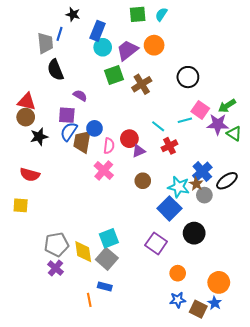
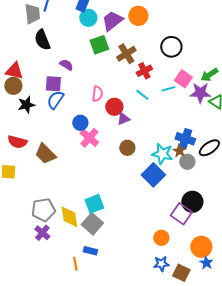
blue circle: (94, 128) -> (80, 123), moved
brown trapezoid: (82, 142) -> (45, 154), moved, turned -55
pink semicircle: (109, 146) -> (97, 94), moved
red cross: (169, 146) -> (144, 71), moved
blue cross: (202, 172) -> (185, 139), turned -30
black circle: (194, 233) -> (192, 202), moved
purple square: (156, 243) -> (181, 214), moved
blue star: (215, 303) -> (206, 263), moved

